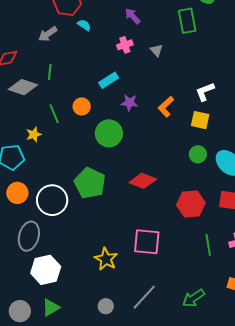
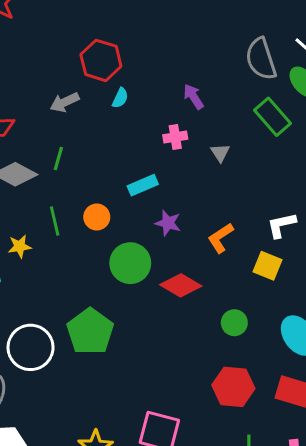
green rectangle: (187, 21) -> (273, 117), turned -40
cyan semicircle: (84, 25) -> (120, 98), turned 72
green circle: (198, 154) -> (234, 323), moved
red diamond: (143, 181) -> (181, 285), moved

